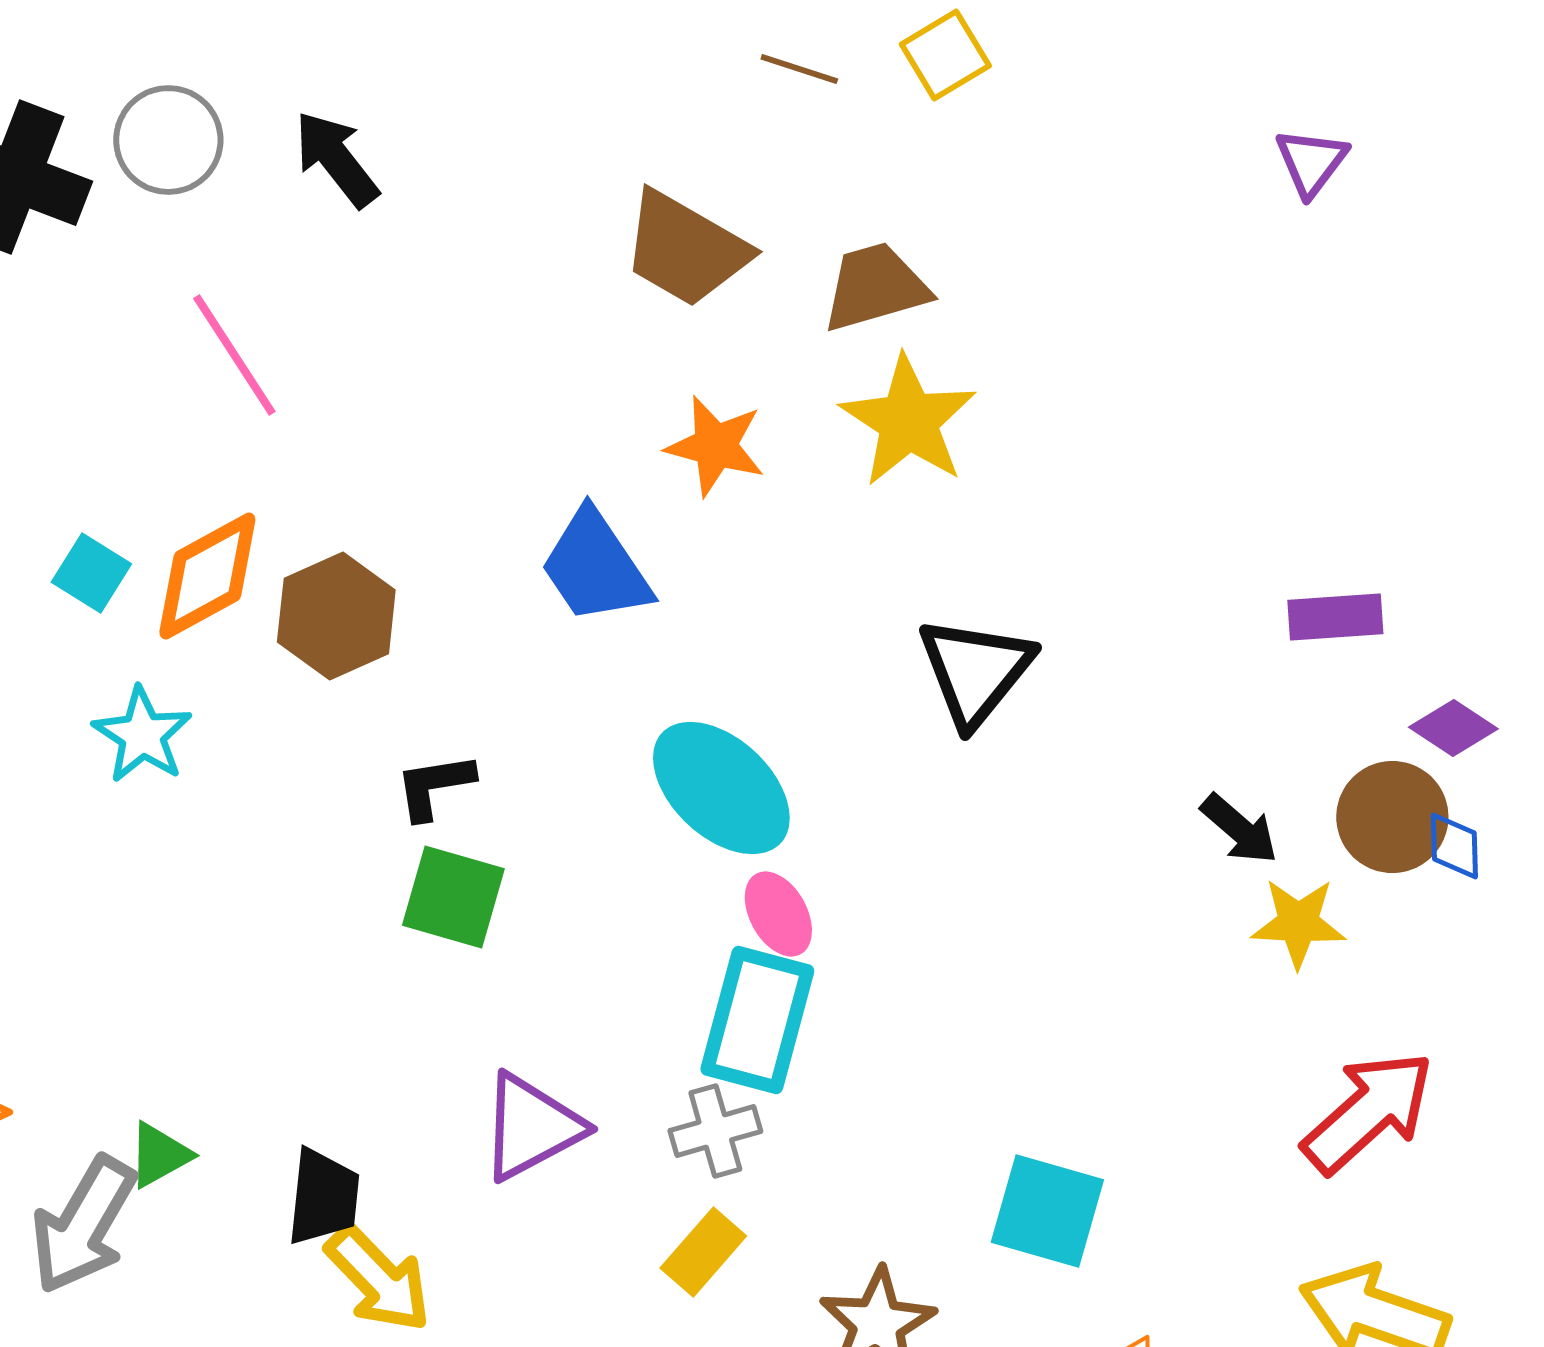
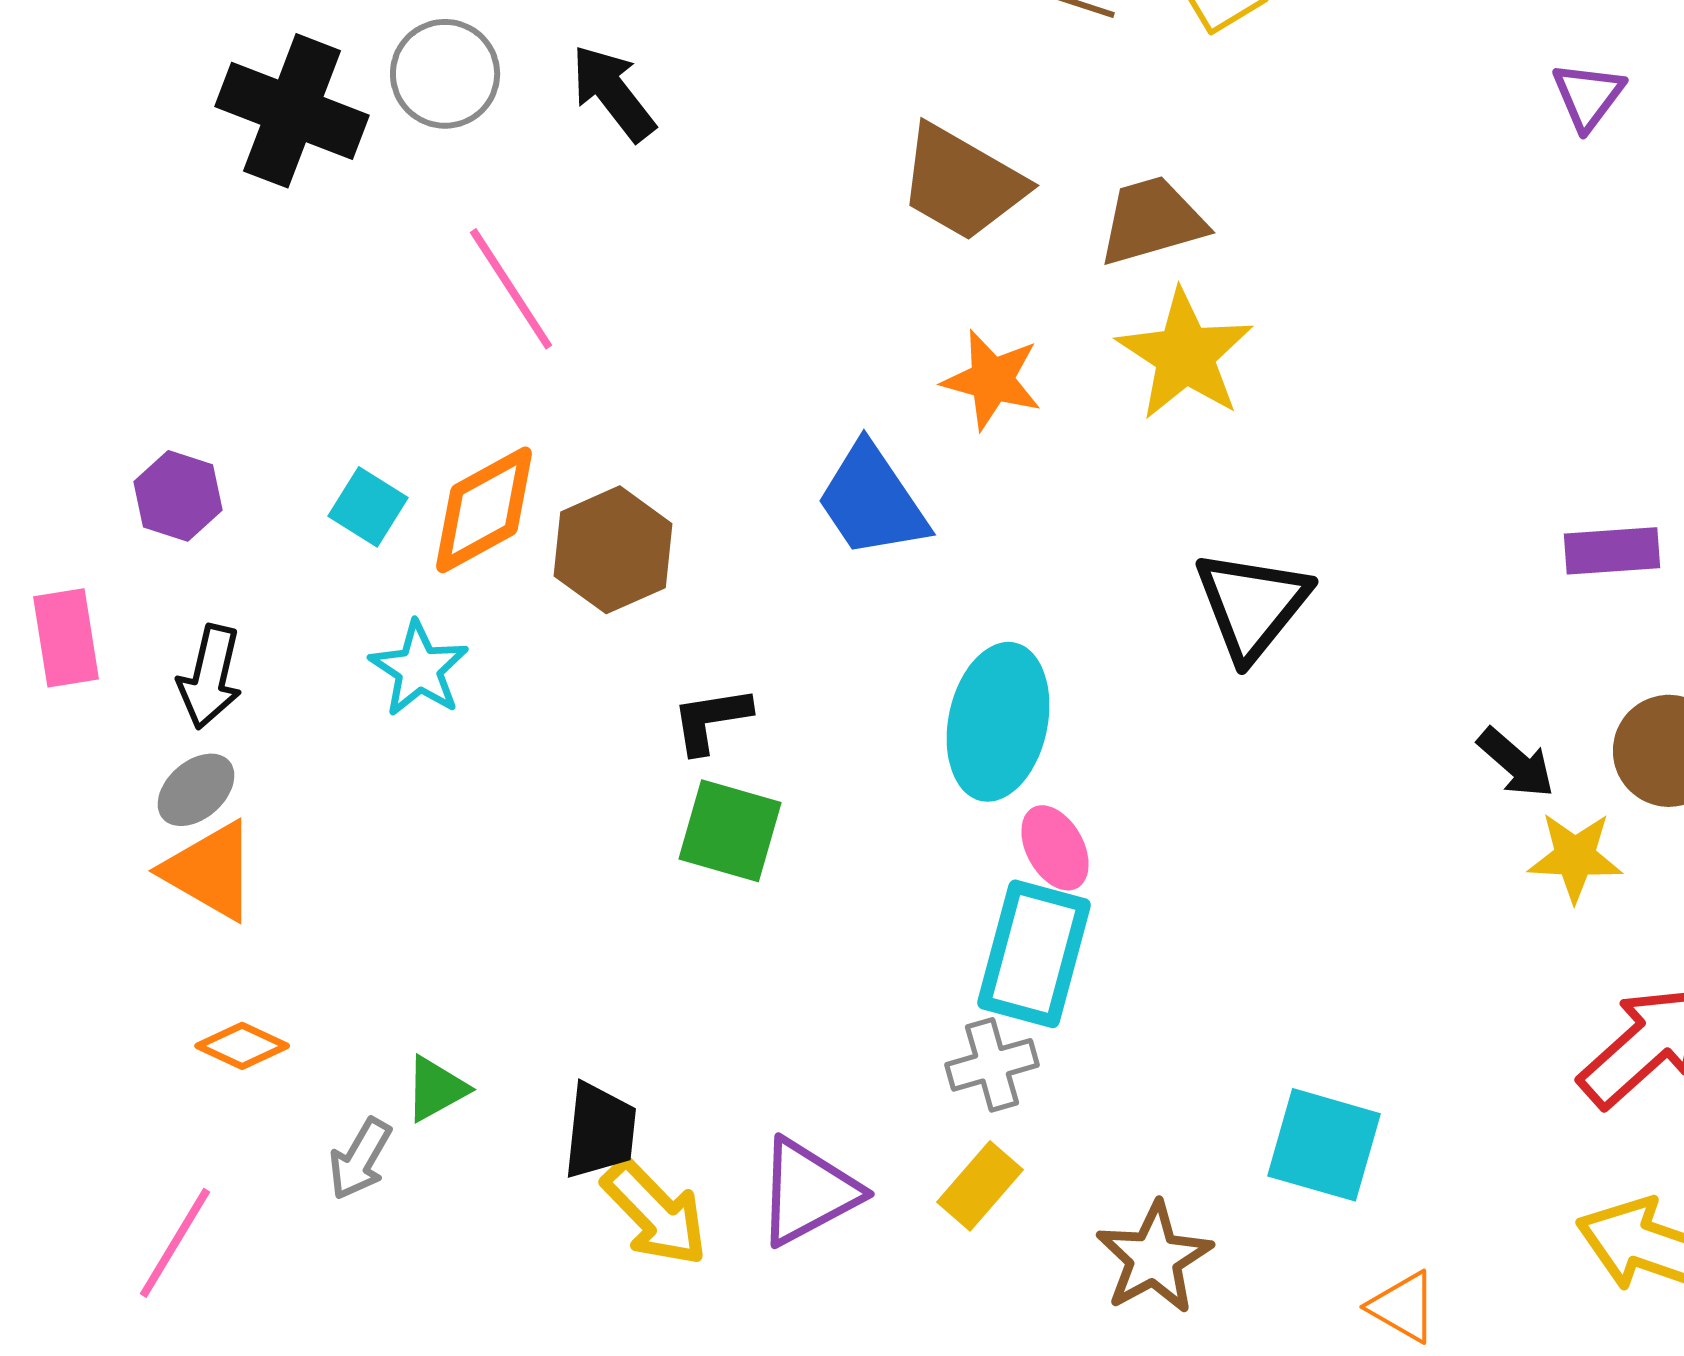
cyan ellipse: (721, 788) -> (998, 722), turned 59
purple triangle: (531, 1127) -> (808, 1192), moved
gray arrow: (83, 1225) -> (360, 1159), size x0.6

